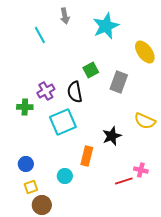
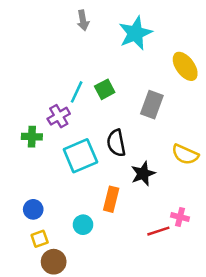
cyan line: (40, 35) -> (77, 92), moved, turned 54
green square: (91, 70) -> (105, 89), moved
black semicircle: (75, 92) -> (116, 143), moved

